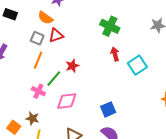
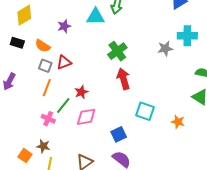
orange semicircle: (45, 18) -> (43, 46), moved
green cross: (110, 26) -> (117, 51), turned 30
red arrow: (115, 54) -> (123, 79), size x1.5
cyan square: (137, 65) -> (145, 111), moved, turned -36
pink diamond: (67, 101) -> (86, 117), moved

